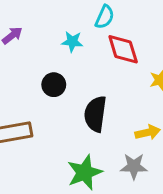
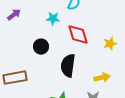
red diamond: (123, 49) -> (78, 35), moved

